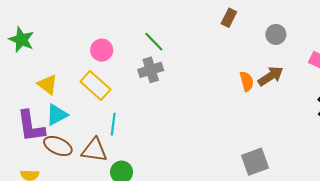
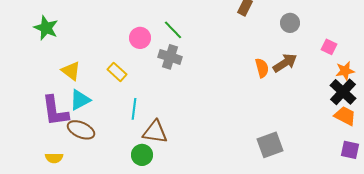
pink circle: (102, 50) -> (140, 38), moved
gray cross: (151, 70) -> (170, 57), turned 35
yellow rectangle: (95, 86) -> (117, 72), size x0.7
brown triangle: (94, 150) -> (155, 132), moved

